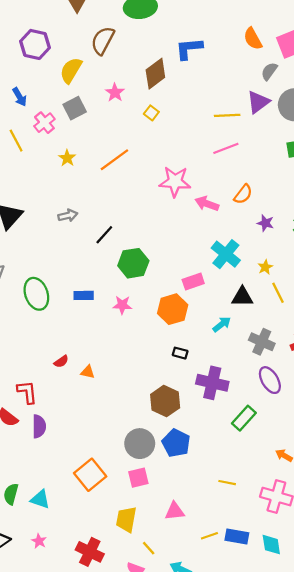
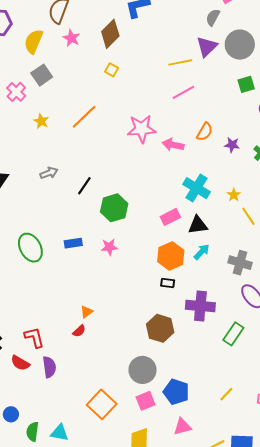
pink star: (115, 93) -> (71, 38), moved
purple star: (265, 223) -> (232, 145), moved
black triangle: (242, 297) -> (198, 225), moved
orange hexagon: (173, 309) -> (171, 256), moved
red semicircle: (61, 361) -> (79, 331), moved
orange triangle: (88, 372) -> (87, 312), turned -40
blue pentagon: (176, 443) -> (176, 392), moved
yellow line: (227, 483) -> (226, 394), turned -49

